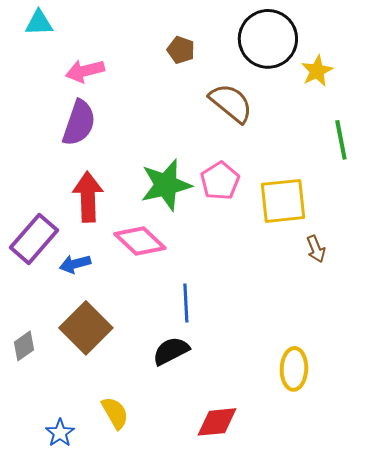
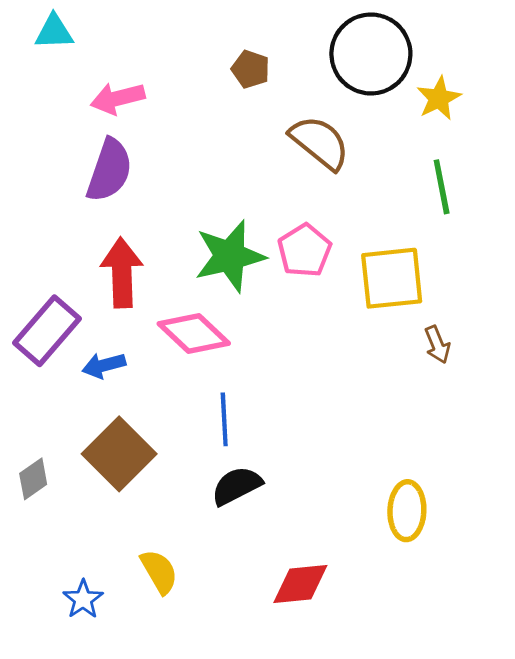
green line: (341, 140) -> (442, 187), moved
blue line: (186, 303) -> (224, 419), moved

